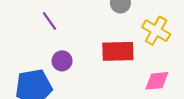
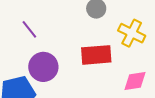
purple circle: (62, 61) -> (43, 67), size x1.5

